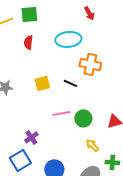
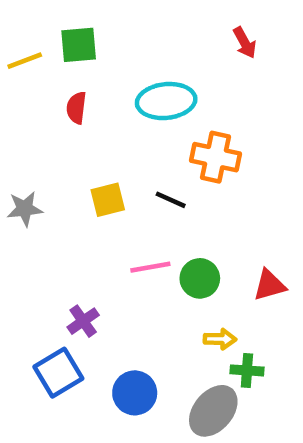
red arrow: (89, 13) -> (245, 43), moved
yellow arrow: (92, 145) -> (220, 339), turned 136
green cross: (112, 162) -> (247, 370), moved

